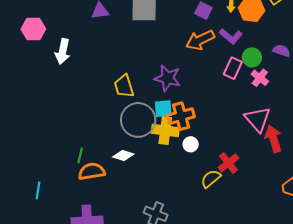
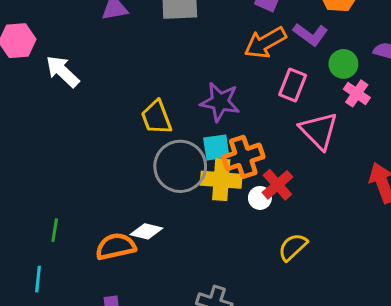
white arrow: (63, 52) -> (62, 71), turned 125
pink rectangle: (233, 68) -> (293, 85), moved
pink triangle: (258, 119) -> (319, 131), moved
green line: (80, 155) -> (55, 230), moved
white diamond: (123, 155) -> (146, 231), moved
red cross: (228, 163) -> (277, 185), moved

